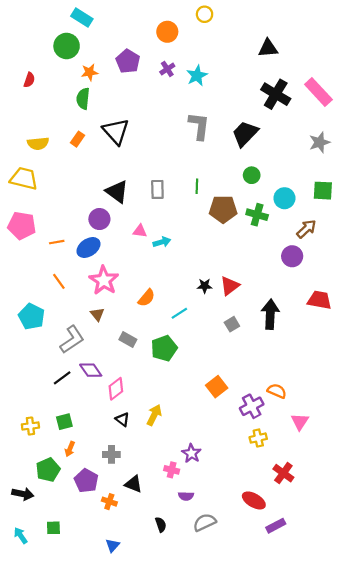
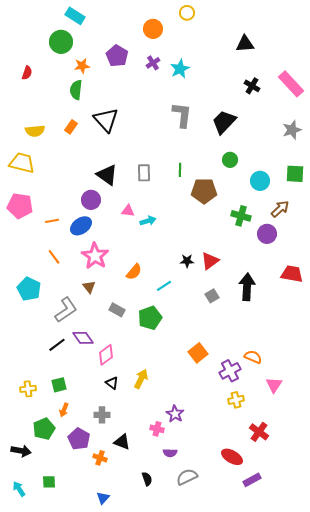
black cross: (276, 94) -> (252, 86), size x0.6
green cross: (257, 215) -> (241, 216), moved

